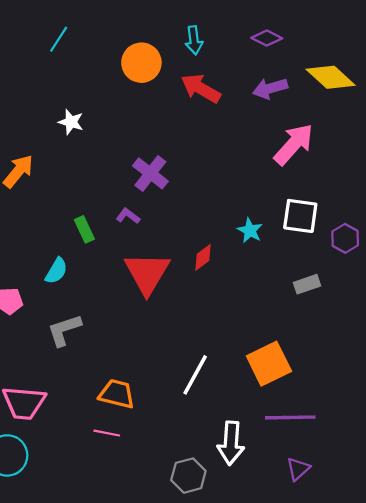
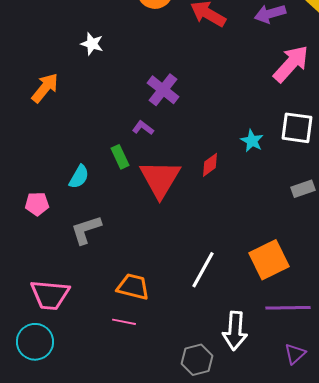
green rectangle: (84, 229) -> (120, 157), moved

